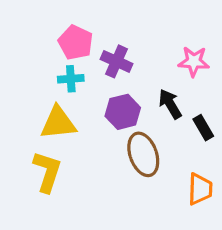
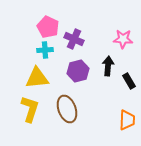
black arrow: (170, 104) -> (108, 66), turned 36
brown ellipse: (143, 154) -> (67, 109), moved

